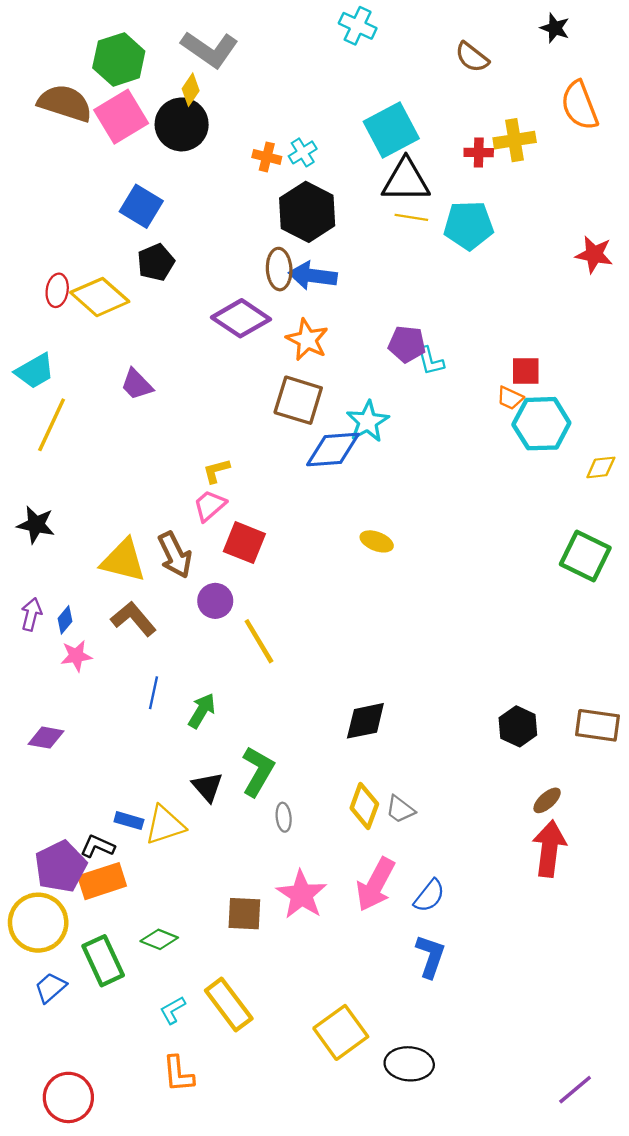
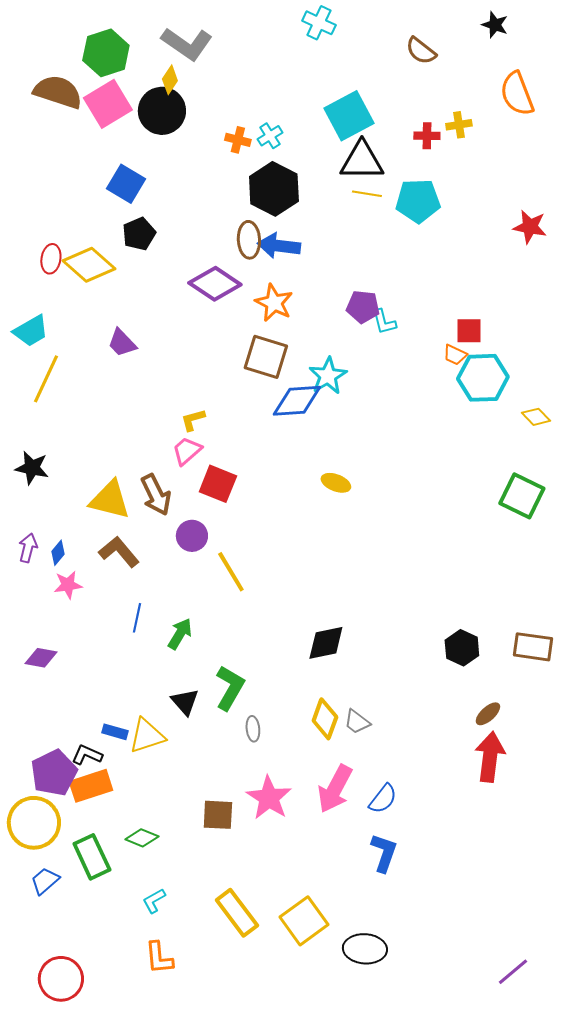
yellow cross: (515, 140) -> (459, 125), size x0.7
yellow diamond: (601, 467) -> (536, 417), turned 52
yellow rectangle: (229, 1004) -> (237, 913), moved

